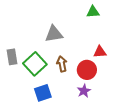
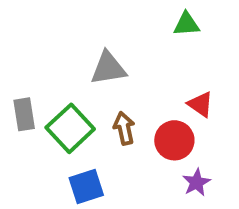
red triangle: (100, 52) -> (200, 104), turned 40
purple star: (84, 91) -> (196, 182), moved

